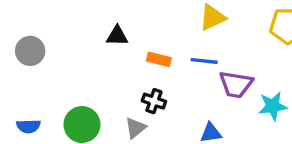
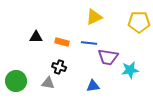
black triangle: (117, 36) -> (36, 37), moved
gray triangle: (136, 128) -> (48, 83), turned 48

